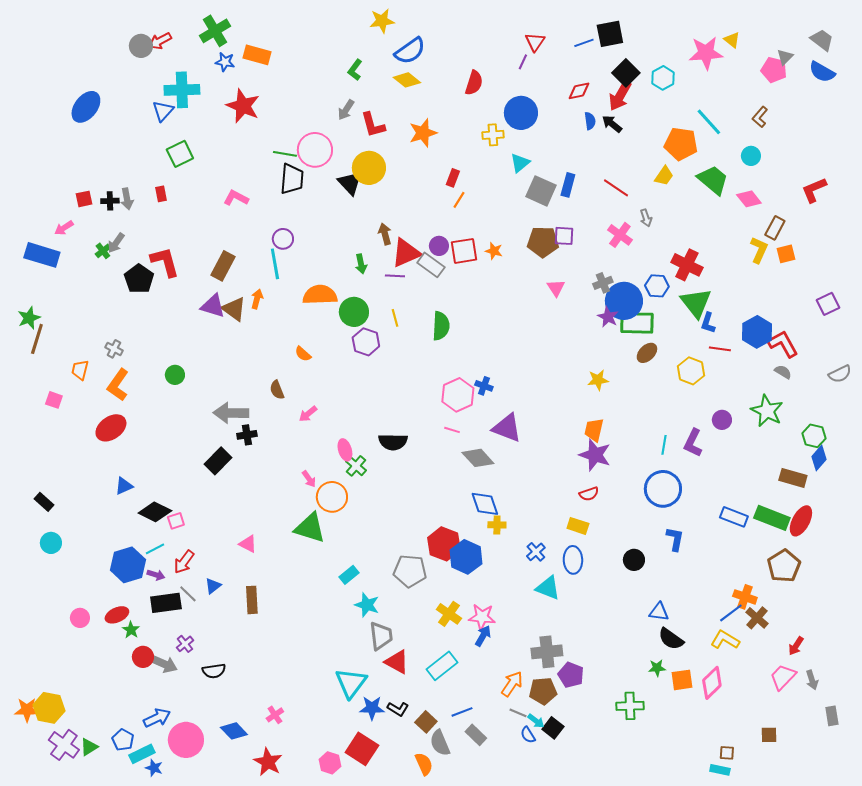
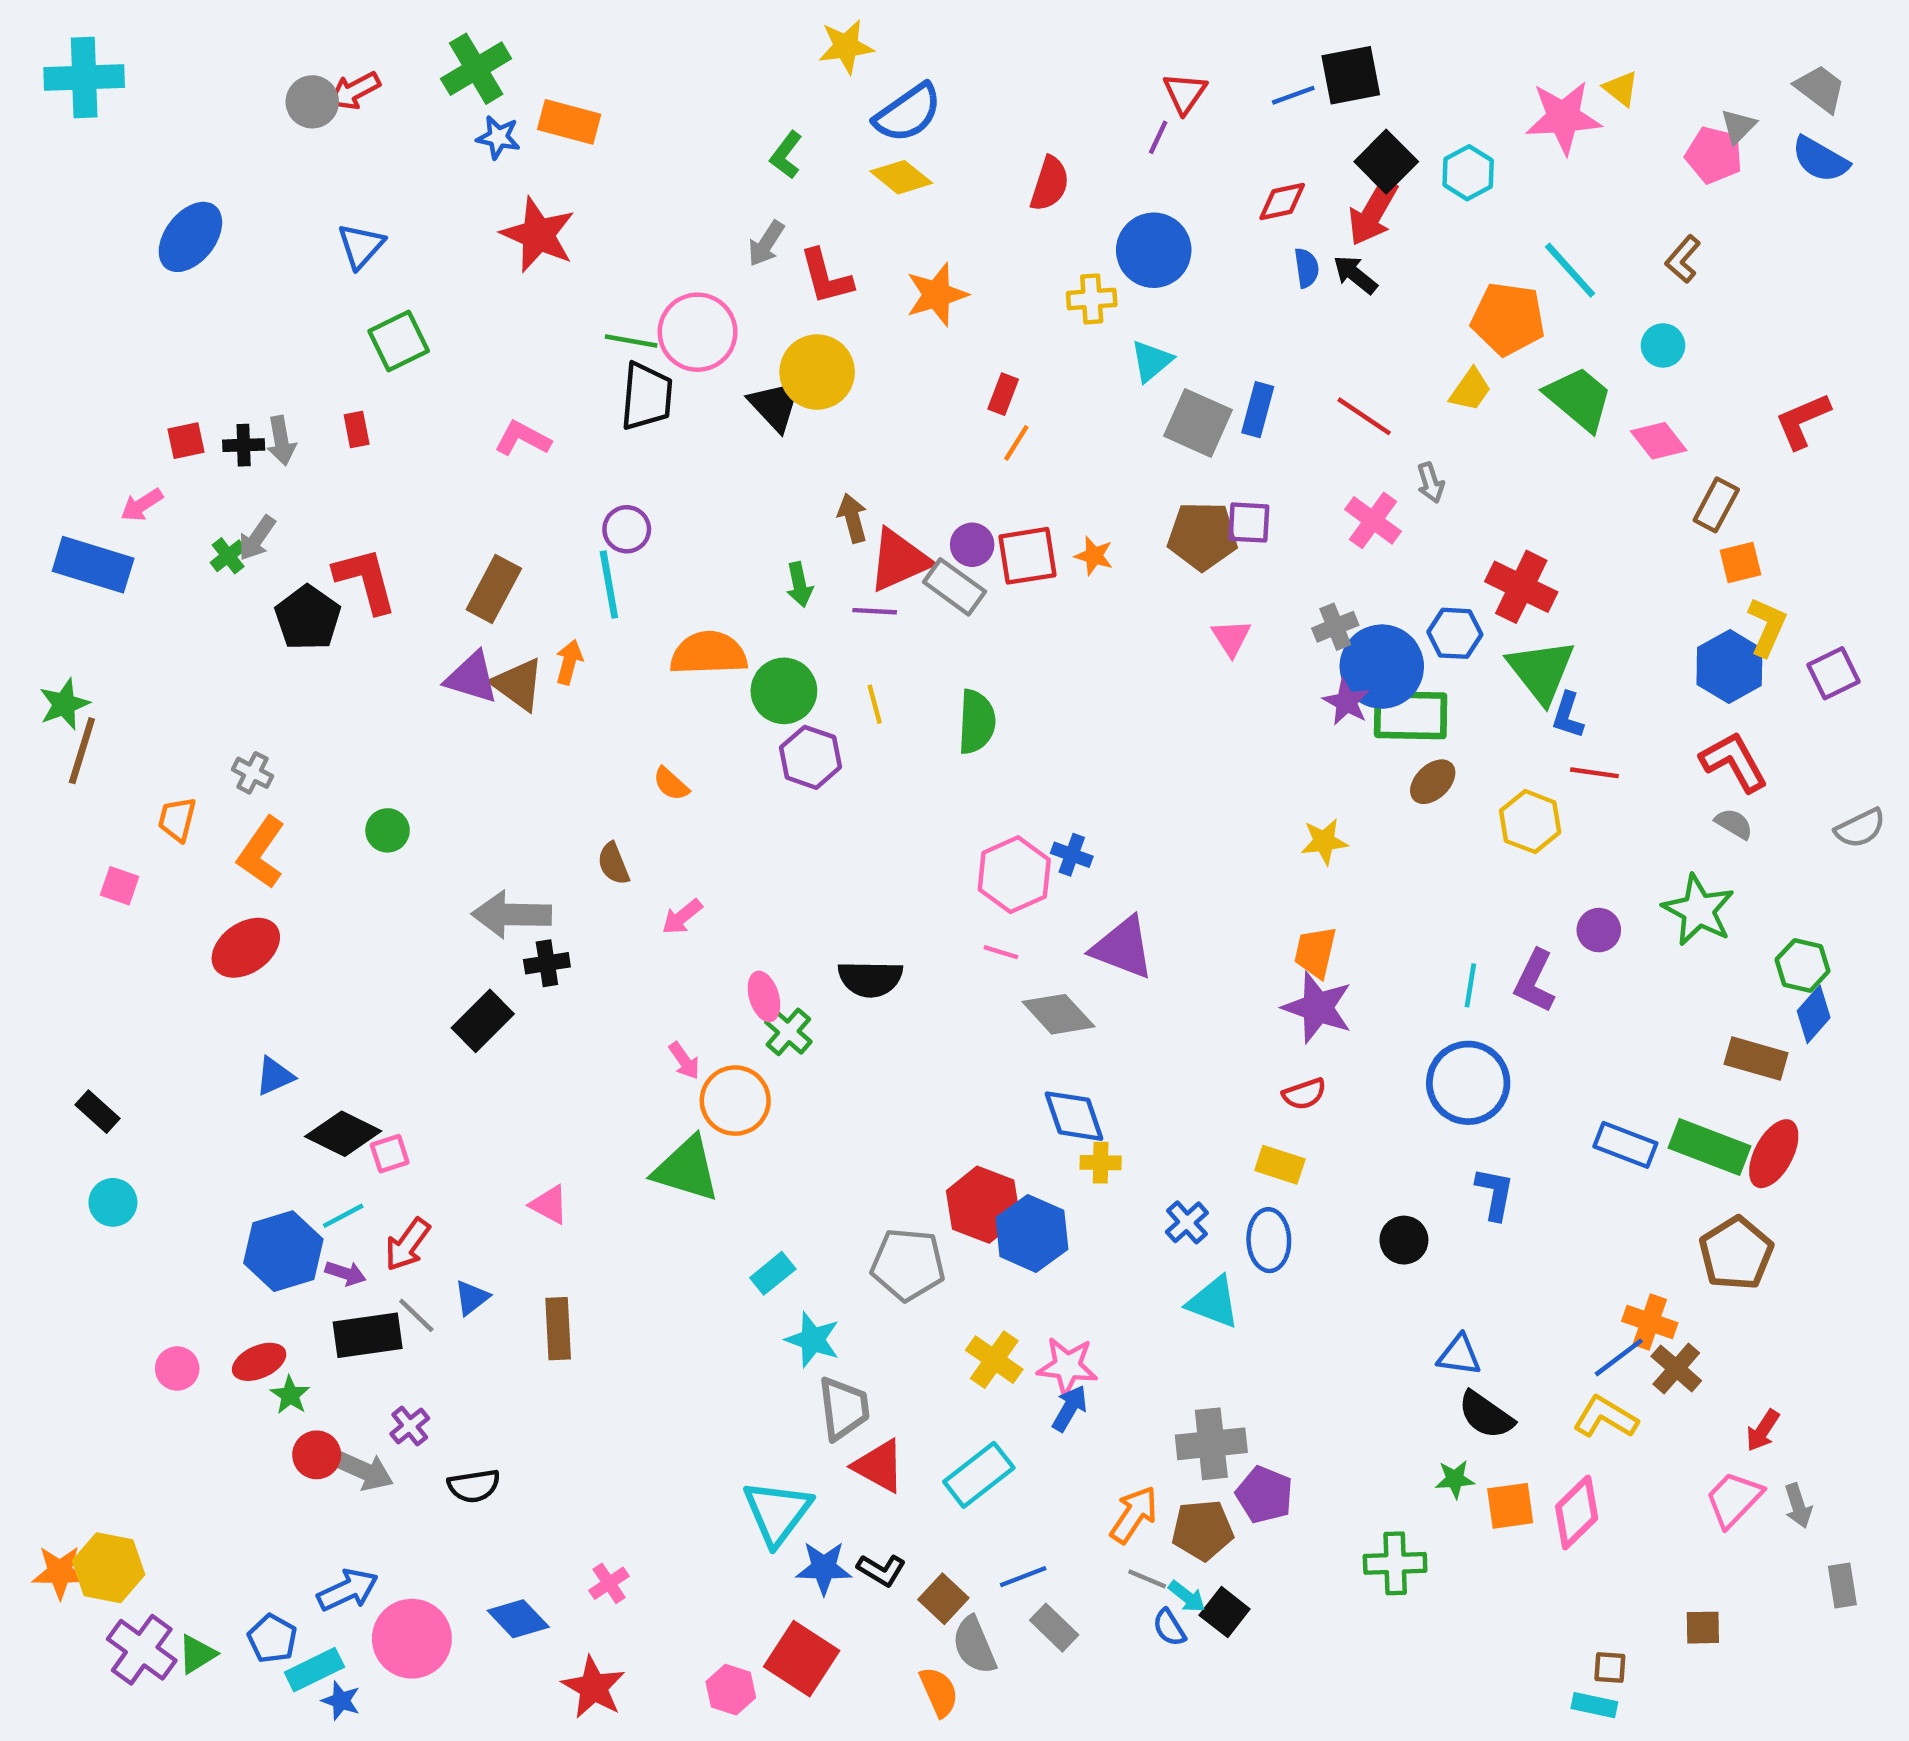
cyan cross: (182, 90) -> (84, 78), moved
yellow L-shape: (759, 250) -> (1767, 627), moved
blue hexagon: (757, 332) -> (1729, 667), moved

